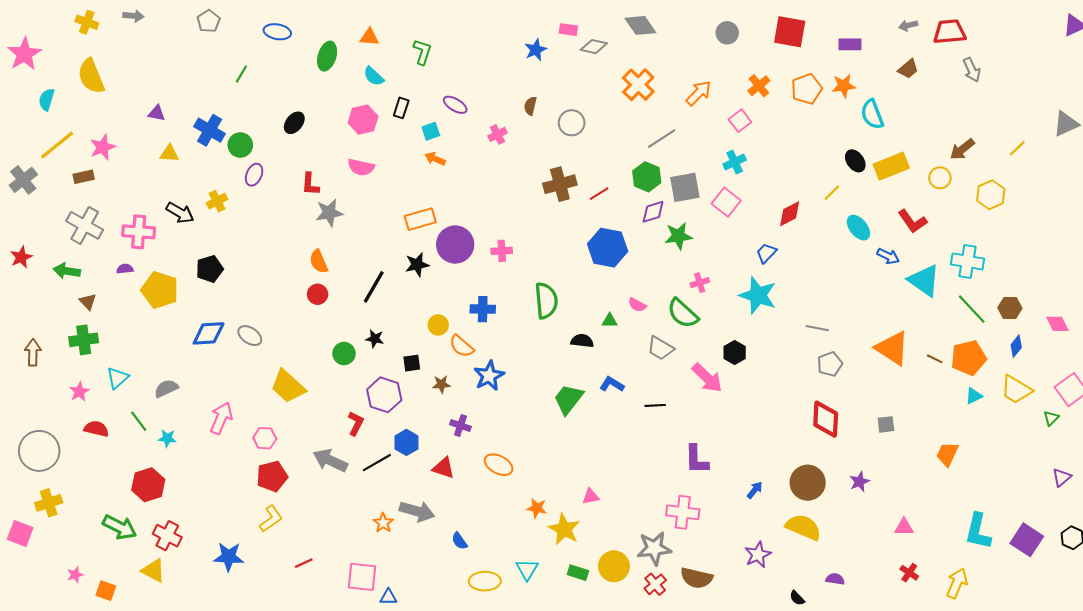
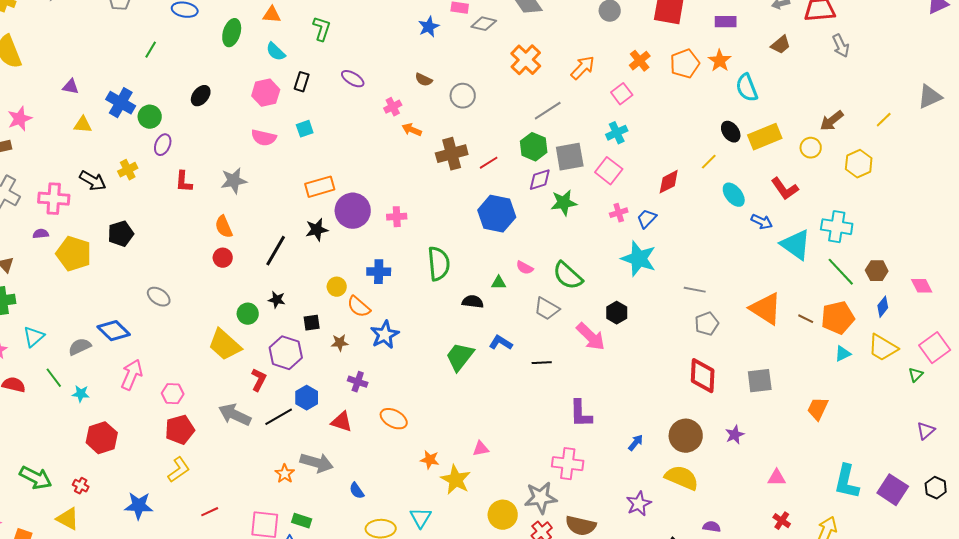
orange star: (844, 86) -> (720, 61), turned -30
brown semicircle: (530, 106) -> (424, 80), turned -78
cyan square: (431, 131) -> (305, 129), moved
orange arrow: (435, 159) -> (412, 130), moved
red L-shape: (310, 184) -> (184, 182), moved
pink cross: (700, 283) -> (619, 213), moved
blue diamond: (209, 333) -> (114, 331), moved, turned 48
yellow trapezoid: (288, 386) -> (225, 345), moved
gray square: (886, 424) -> (760, 381), size x1.5
red hexagon: (148, 485) -> (102, 438), moved
red cross: (167, 536) -> (81, 486), size x0.6
green rectangle: (578, 573) -> (302, 521), moved

